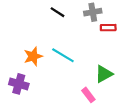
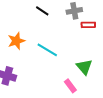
orange star: (33, 56) -> (16, 41), moved
green triangle: (104, 74) -> (84, 67), turned -42

